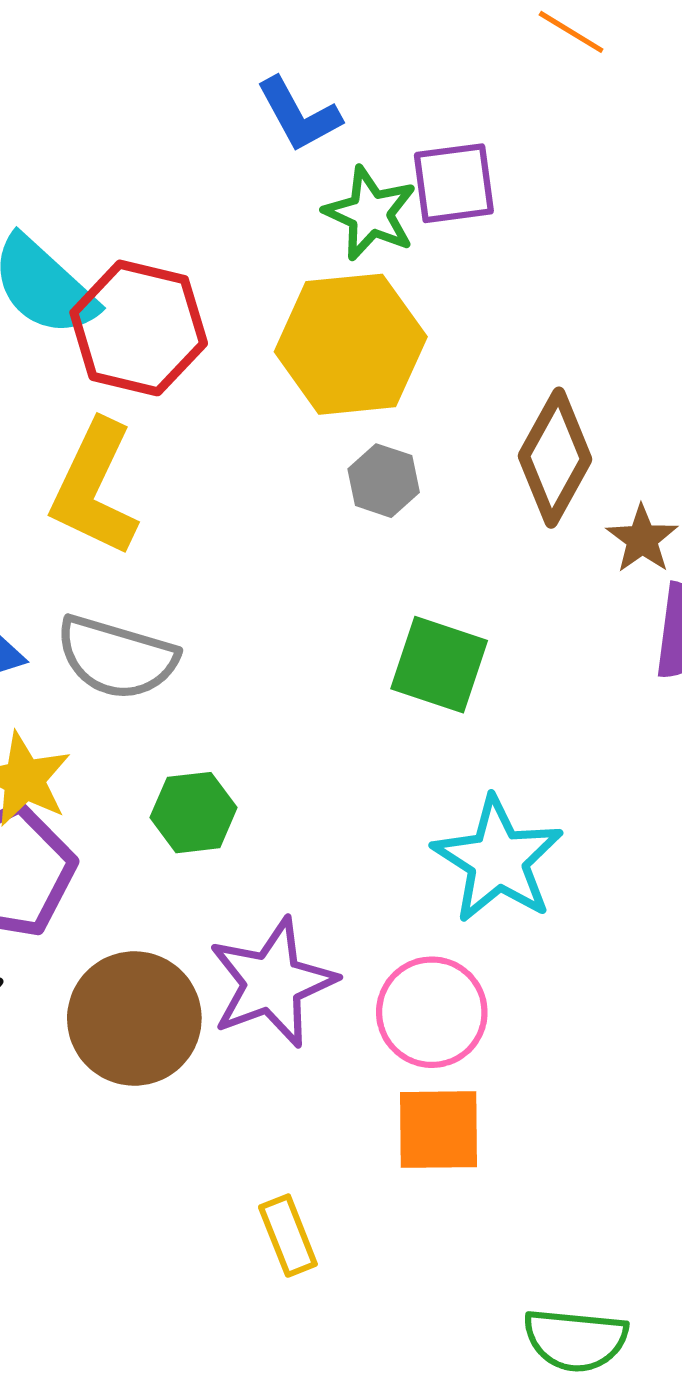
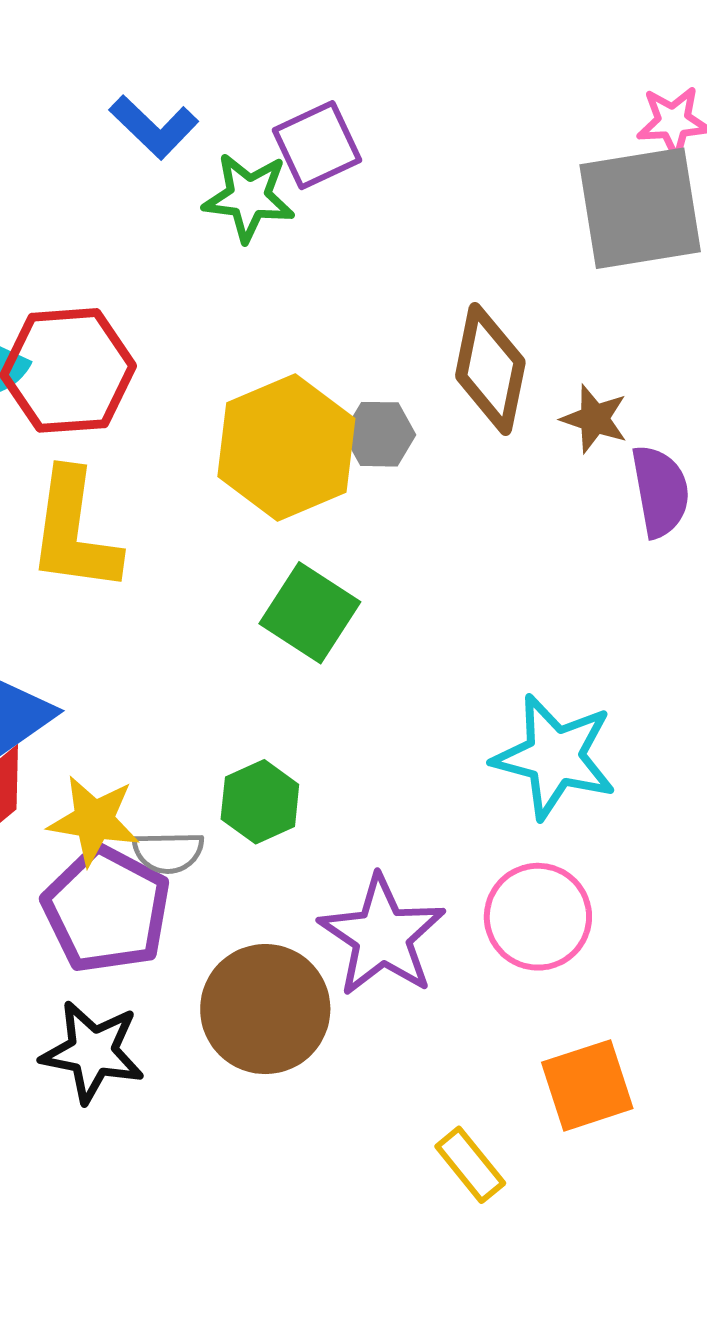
yellow hexagon: (351, 344) -> (286, 447), moved
gray hexagon: (384, 481) -> (379, 434), moved
gray semicircle: (117, 657) -> (168, 852), moved, size x0.6
green square: (439, 665) -> (310, 613), moved, turned 32
orange square: (439, 1130) -> (587, 1085), moved

